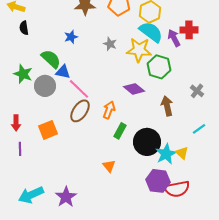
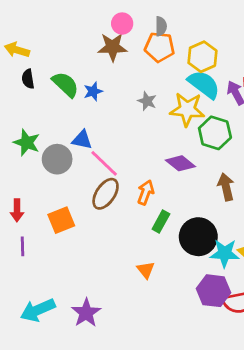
green semicircle: (51, 59) -> (65, 84), moved
cyan star: (166, 154) -> (225, 253), turned 30

